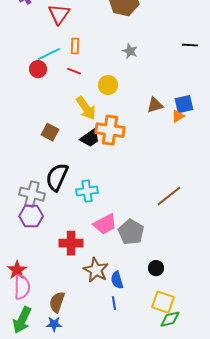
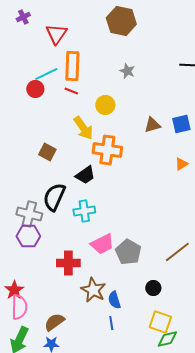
orange rectangle: (75, 46) -> (72, 66), size x1.8
orange triangle: (178, 116) -> (181, 164), moved
black trapezoid: (90, 138) -> (85, 175), moved
brown line: (169, 196) -> (177, 252), moved
brown semicircle: (57, 302) -> (54, 322), turned 35

